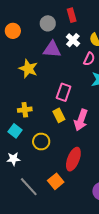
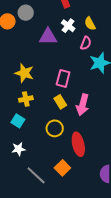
gray circle: (48, 23) -> (26, 13), moved
yellow star: (28, 69) -> (24, 73), moved
yellow circle: (41, 142) -> (55, 128), moved
red ellipse: (73, 159) -> (78, 144), turned -30

